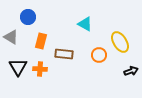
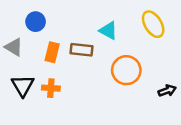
yellow ellipse: (120, 42) -> (153, 24), moved
brown rectangle: (64, 54) -> (82, 50), moved
orange circle: (99, 55) -> (126, 70), size x1.5

